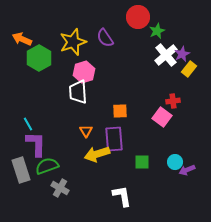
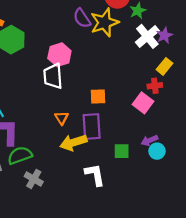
yellow star: (73, 42) -> (104, 23), moved
yellow rectangle: (189, 69) -> (164, 66), moved
purple arrow: (187, 170) -> (149, 140), moved
white L-shape: (122, 196) -> (95, 175), moved

